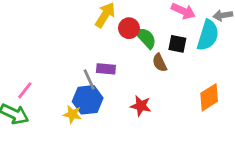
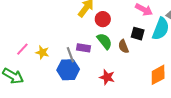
green semicircle: (146, 38) -> (105, 41), moved
pink line: (25, 90) -> (22, 49), moved
yellow star: (72, 114) -> (42, 52), moved

